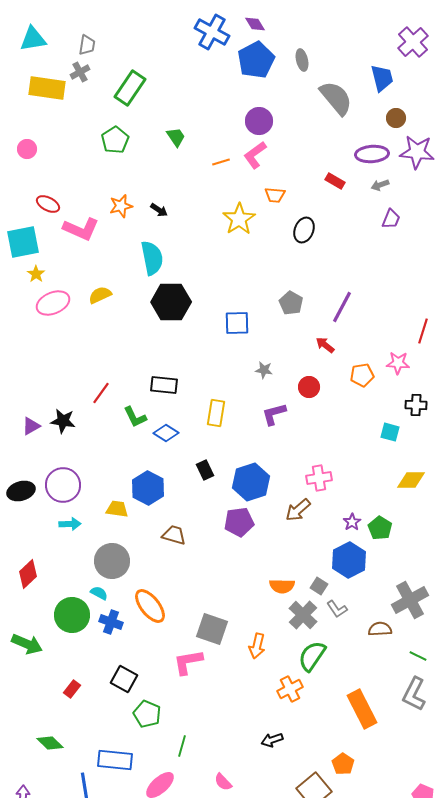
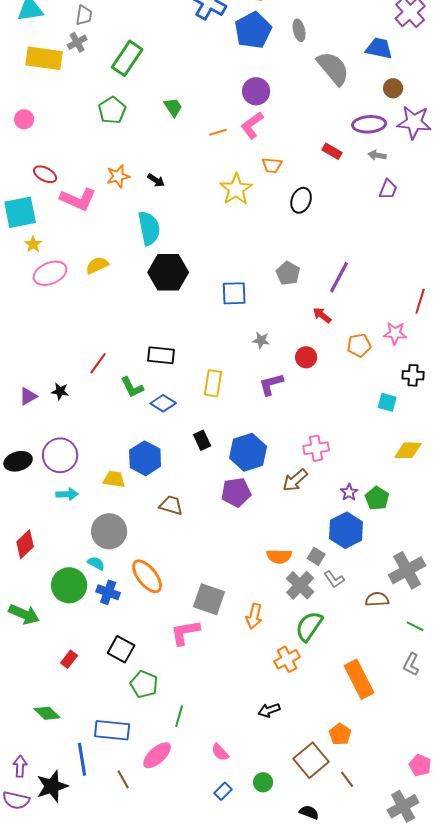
blue trapezoid: (382, 78) -> (379, 48), turned -64
gray arrow: (380, 185) -> (377, 155), turned 30
black star: (63, 421) -> (60, 391), size x0.7
gray L-shape: (414, 694) -> (411, 664), size x0.7

